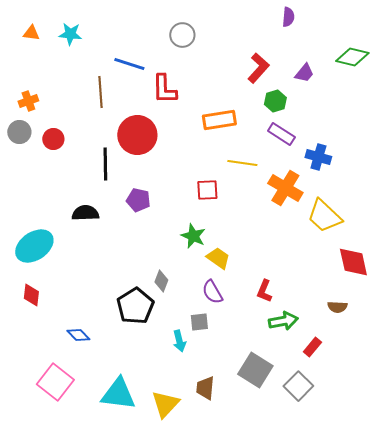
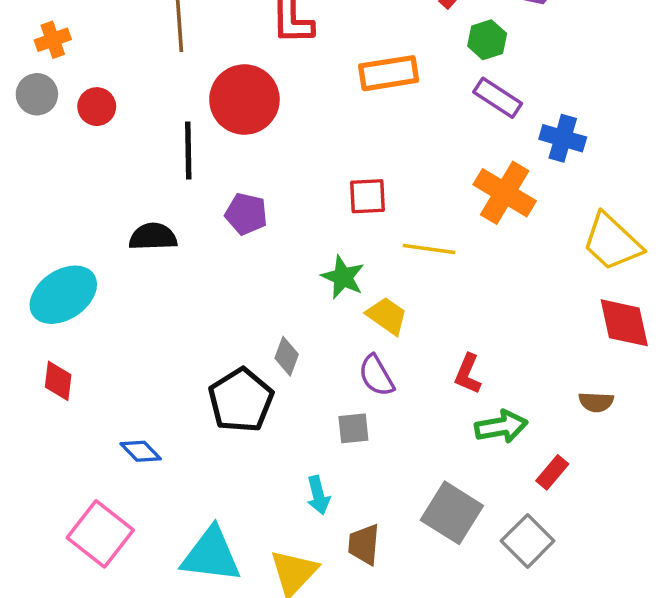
yellow line: (242, 163) -> (429, 249), moved
yellow trapezoid: (324, 216) -> (612, 242), moved
cyan arrow: (179, 341) -> (318, 495), moved

